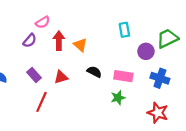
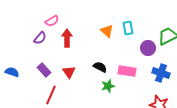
orange triangle: (80, 45) -> (107, 31), moved
red triangle: (61, 77) -> (69, 72), turned -48
green star: (118, 98) -> (108, 86), moved

